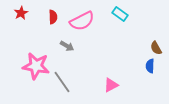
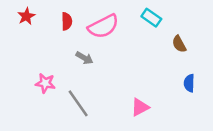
brown semicircle: (156, 48) -> (179, 44), moved
pink star: (36, 66) -> (45, 83), size x0.6

